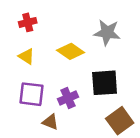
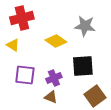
red cross: (28, 22) -> (22, 18), size x1.6
yellow triangle: (26, 56) -> (13, 45), moved
brown triangle: (50, 122) -> (51, 97), moved

